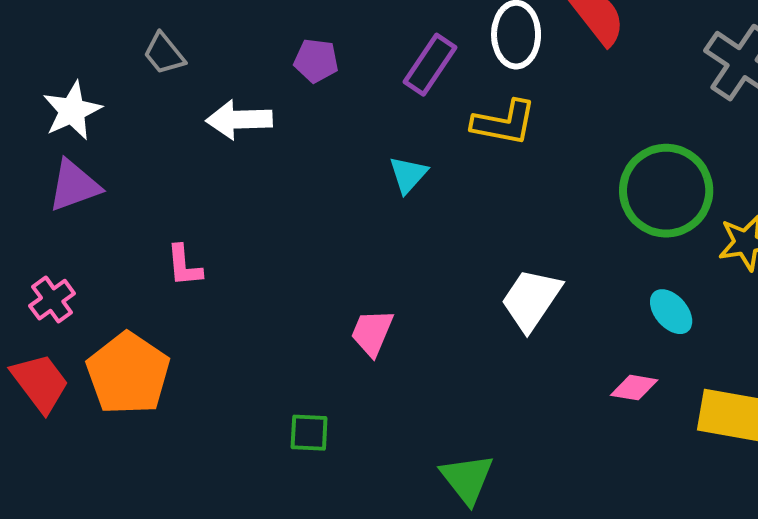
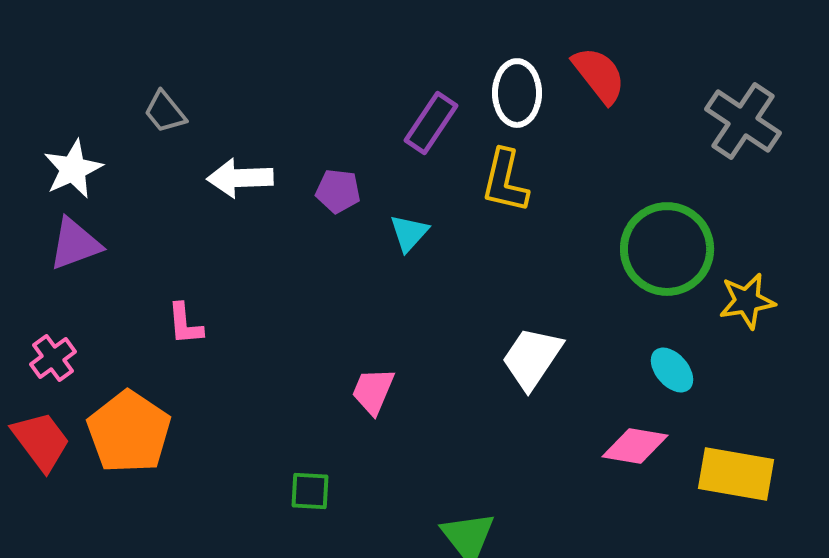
purple pentagon: (316, 61) -> (338, 191), moved
yellow L-shape: (504, 123) -> (505, 181), turned 92
pink diamond: (634, 388) -> (635, 446), size x1.4

